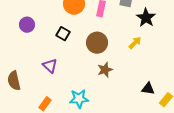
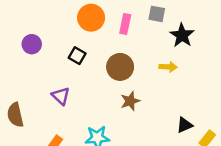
yellow arrow: (135, 43) -> (168, 67), turned 48
black triangle: (148, 89) -> (184, 125), turned -32

